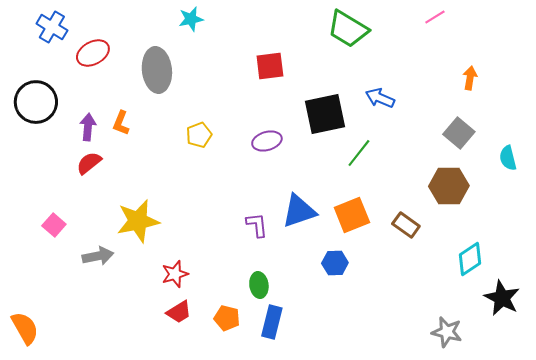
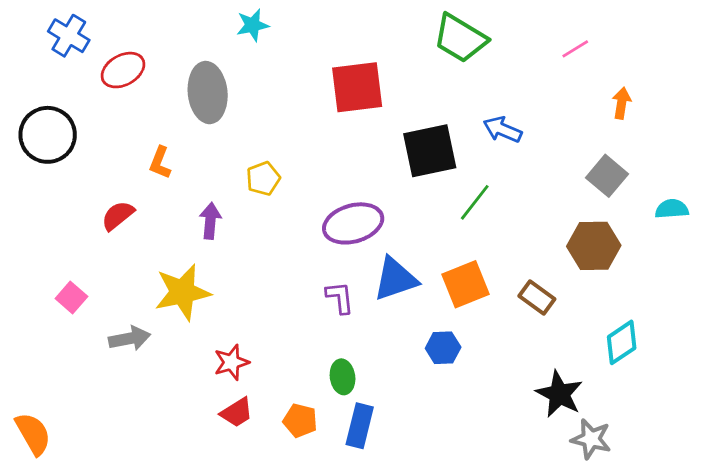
pink line: (435, 17) -> (575, 49), moved
red square: (270, 66) -> (357, 87), size x1.4
purple arrow: (88, 127) -> (210, 221), moved
purple ellipse: (267, 141) -> (353, 223), moved, size x1.5
cyan semicircle: (508, 158) -> (672, 209), turned 100
black star: (502, 298) -> (559, 394), moved

